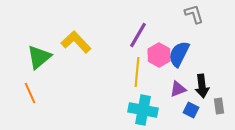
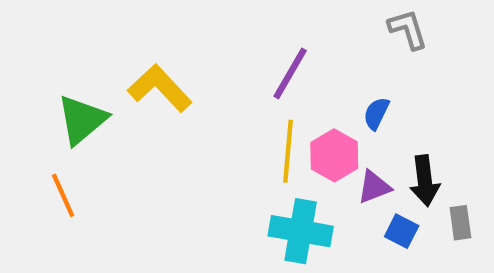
blue semicircle: (179, 54) -> (376, 113), size x0.6
pink hexagon: (159, 55) -> (334, 155), moved

